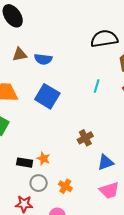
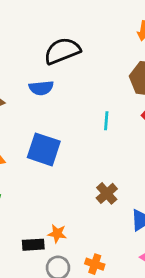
black semicircle: (104, 39) -> (62, 51), moved
blue semicircle: (43, 59) -> (41, 88), moved

